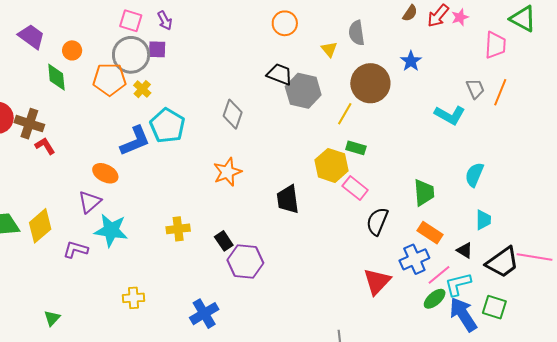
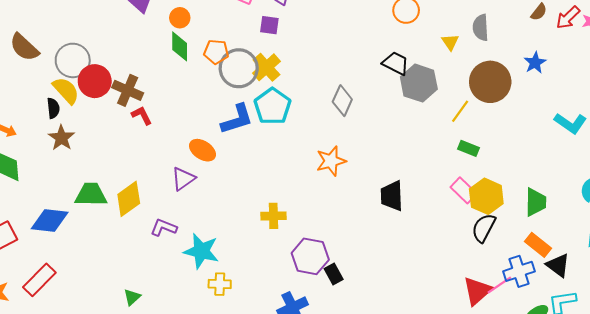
gray circle: (131, 55) -> (239, 68), moved
green diamond: (56, 77) -> (180, 46), moved
orange pentagon: (109, 79) -> (216, 52), size x0.7
yellow cross: (142, 89) -> (266, 67), moved, size x1.5
yellow hexagon: (332, 165) -> (486, 196), moved
cyan star: (111, 230) -> (201, 251), moved
black rectangle: (224, 241) -> (334, 274), moved
black triangle: (465, 250) -> (558, 265), moved, size x1.4
purple hexagon: (245, 261) -> (310, 256), moved
pink line: (439, 275) -> (499, 285), moved

